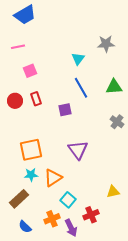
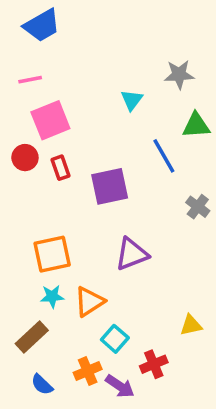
pink square: (30, 71) -> (50, 120), size x1.6
green triangle: (114, 87) -> (196, 125), moved
blue line: (81, 88) -> (164, 156), moved
red circle: (15, 101) -> (25, 158), moved
purple square: (65, 110) -> (110, 186), size x1.6
purple triangle: (78, 150) -> (132, 254), turned 45
purple arrow: (71, 228) -> (120, 386), turned -30

